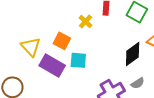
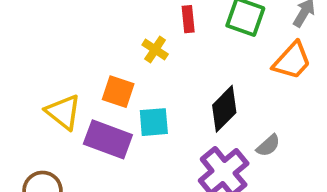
black diamond: (133, 54) -> (224, 109), moved

